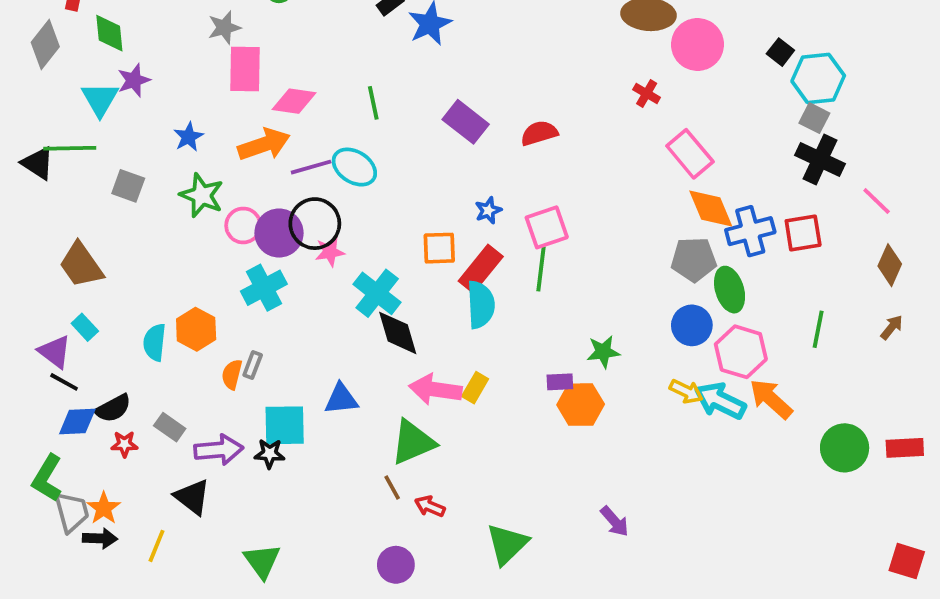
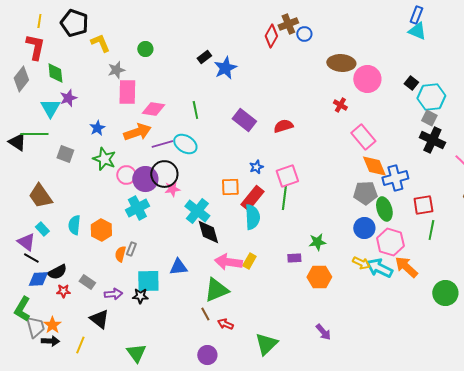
red square: (803, 233) -> (423, 205), moved
cyan semicircle: (155, 342) -> (74, 225), moved
orange hexagon: (581, 405) -> (319, 277), moved
purple arrow: (219, 450) -> (113, 294), size x0.7

